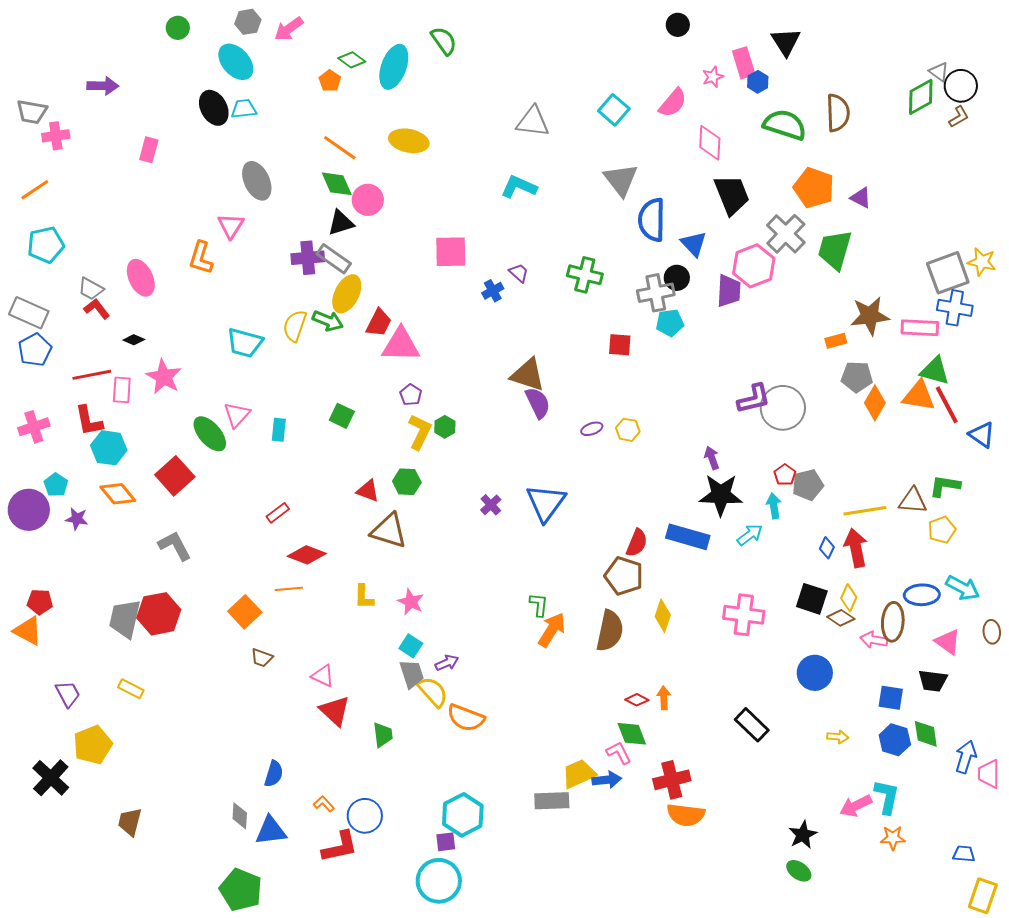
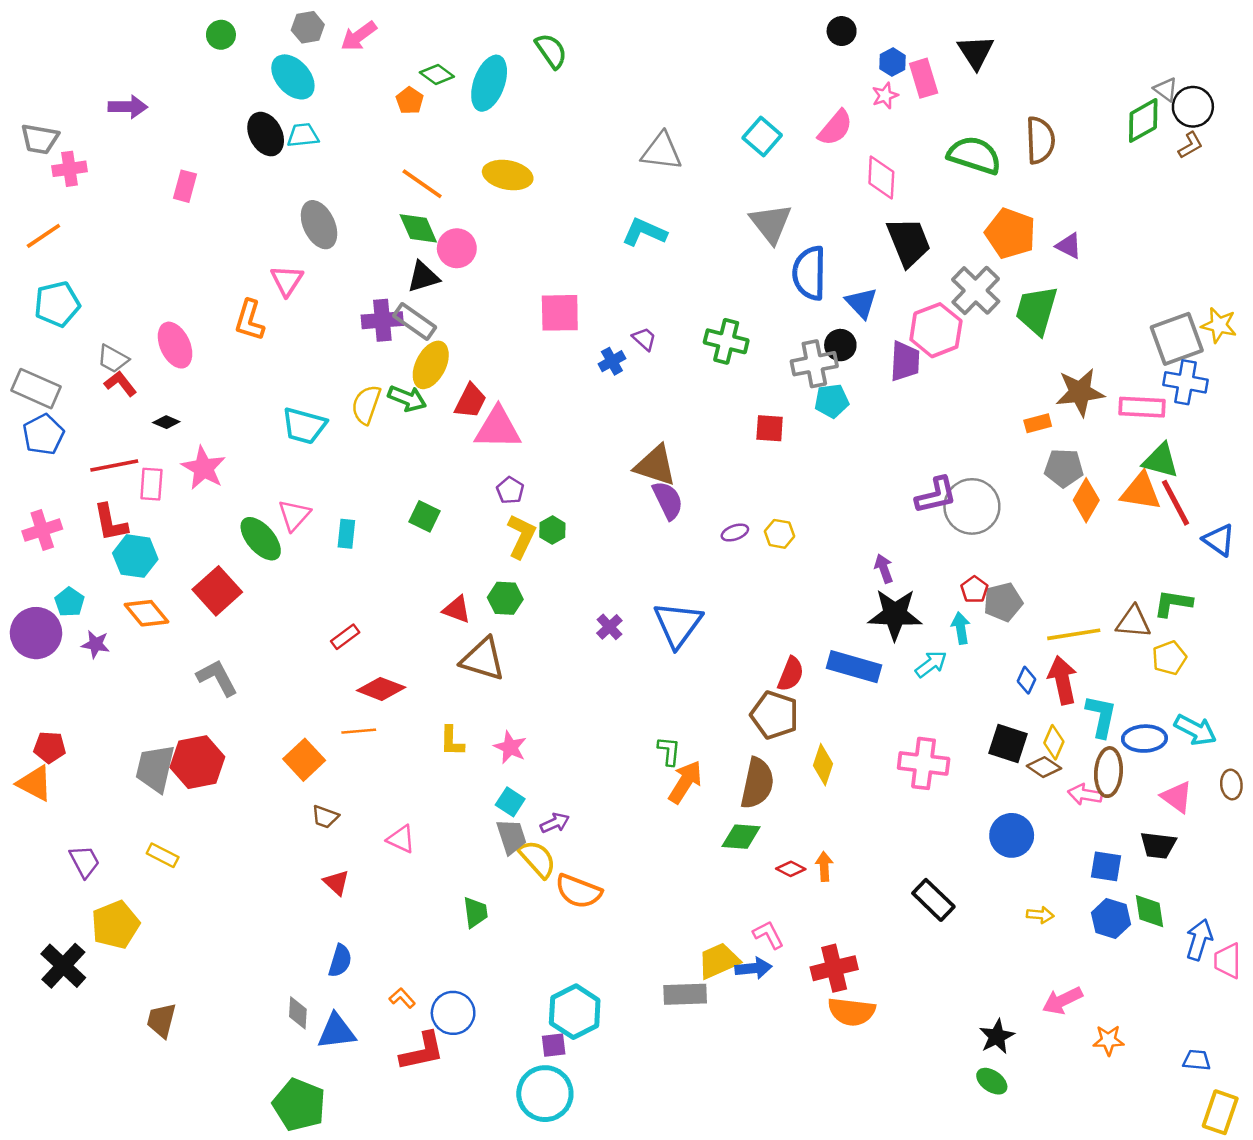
blue hexagon: (758, 82) -> (892, 62), moved
red triangle: (335, 711) -> (336, 883), moved, size x0.7
green diamond: (632, 734) -> (741, 837), moved, turned -64
cyan L-shape: (887, 797) -> (1101, 716), moved

